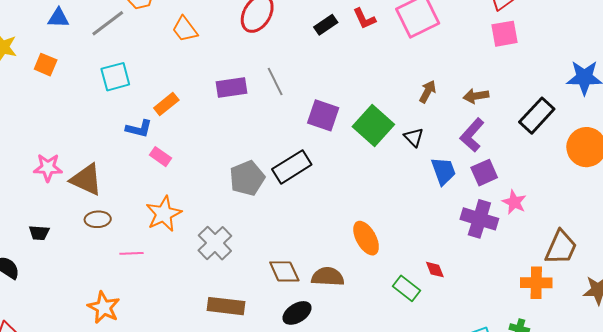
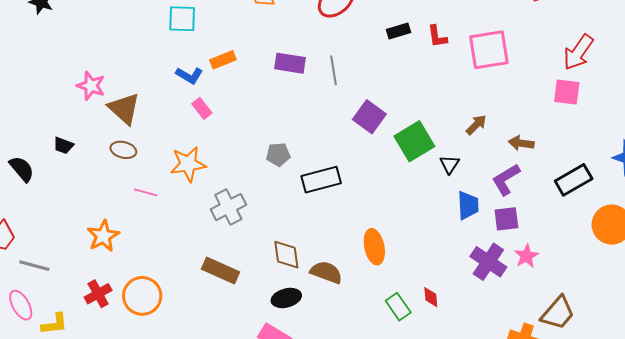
black rectangle: (292, 167) -> (321, 180), moved
gray pentagon: (247, 178) -> (278, 154), size x0.7

